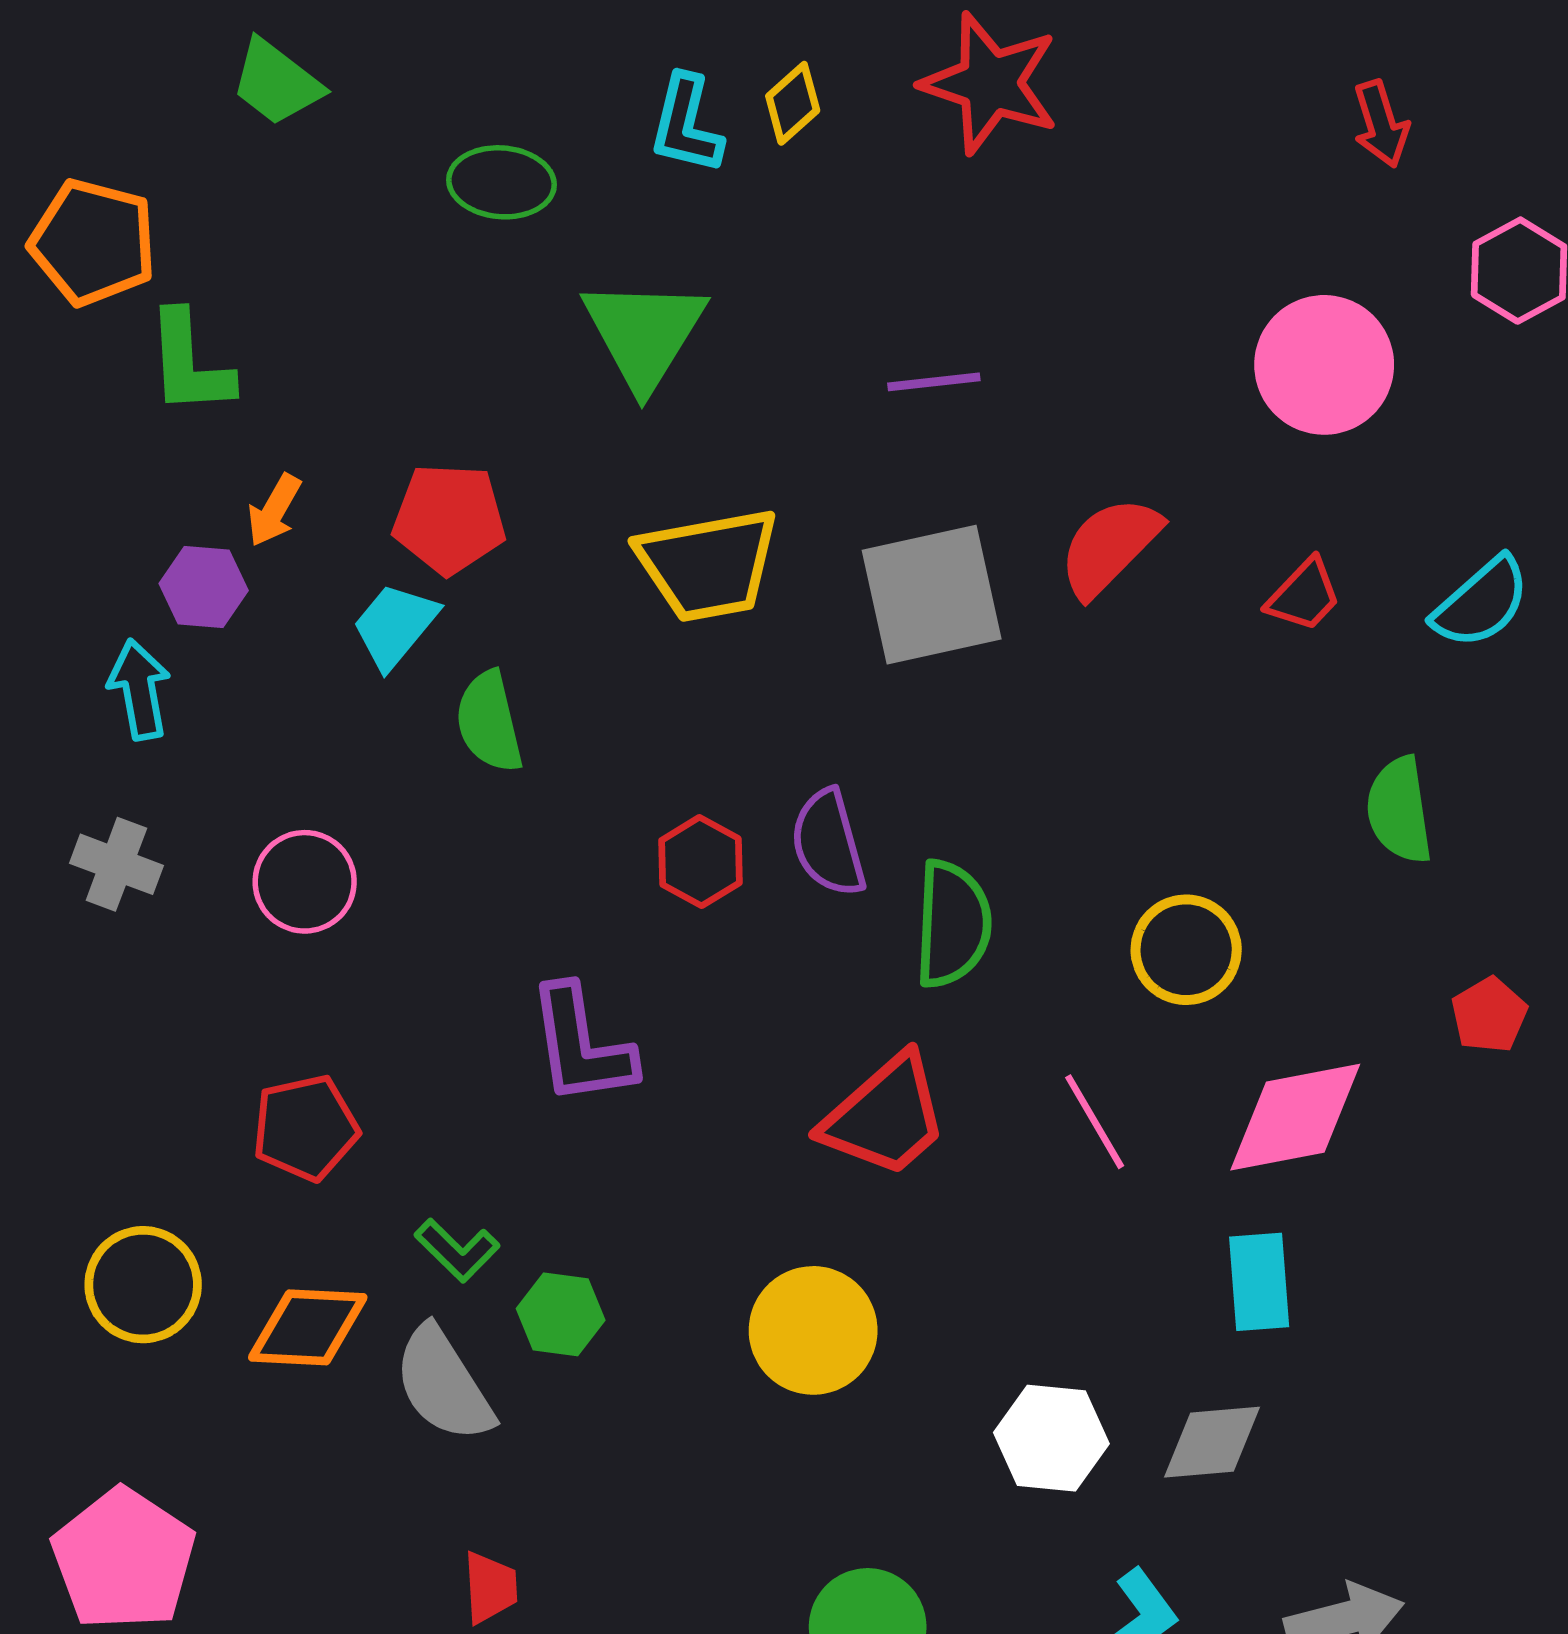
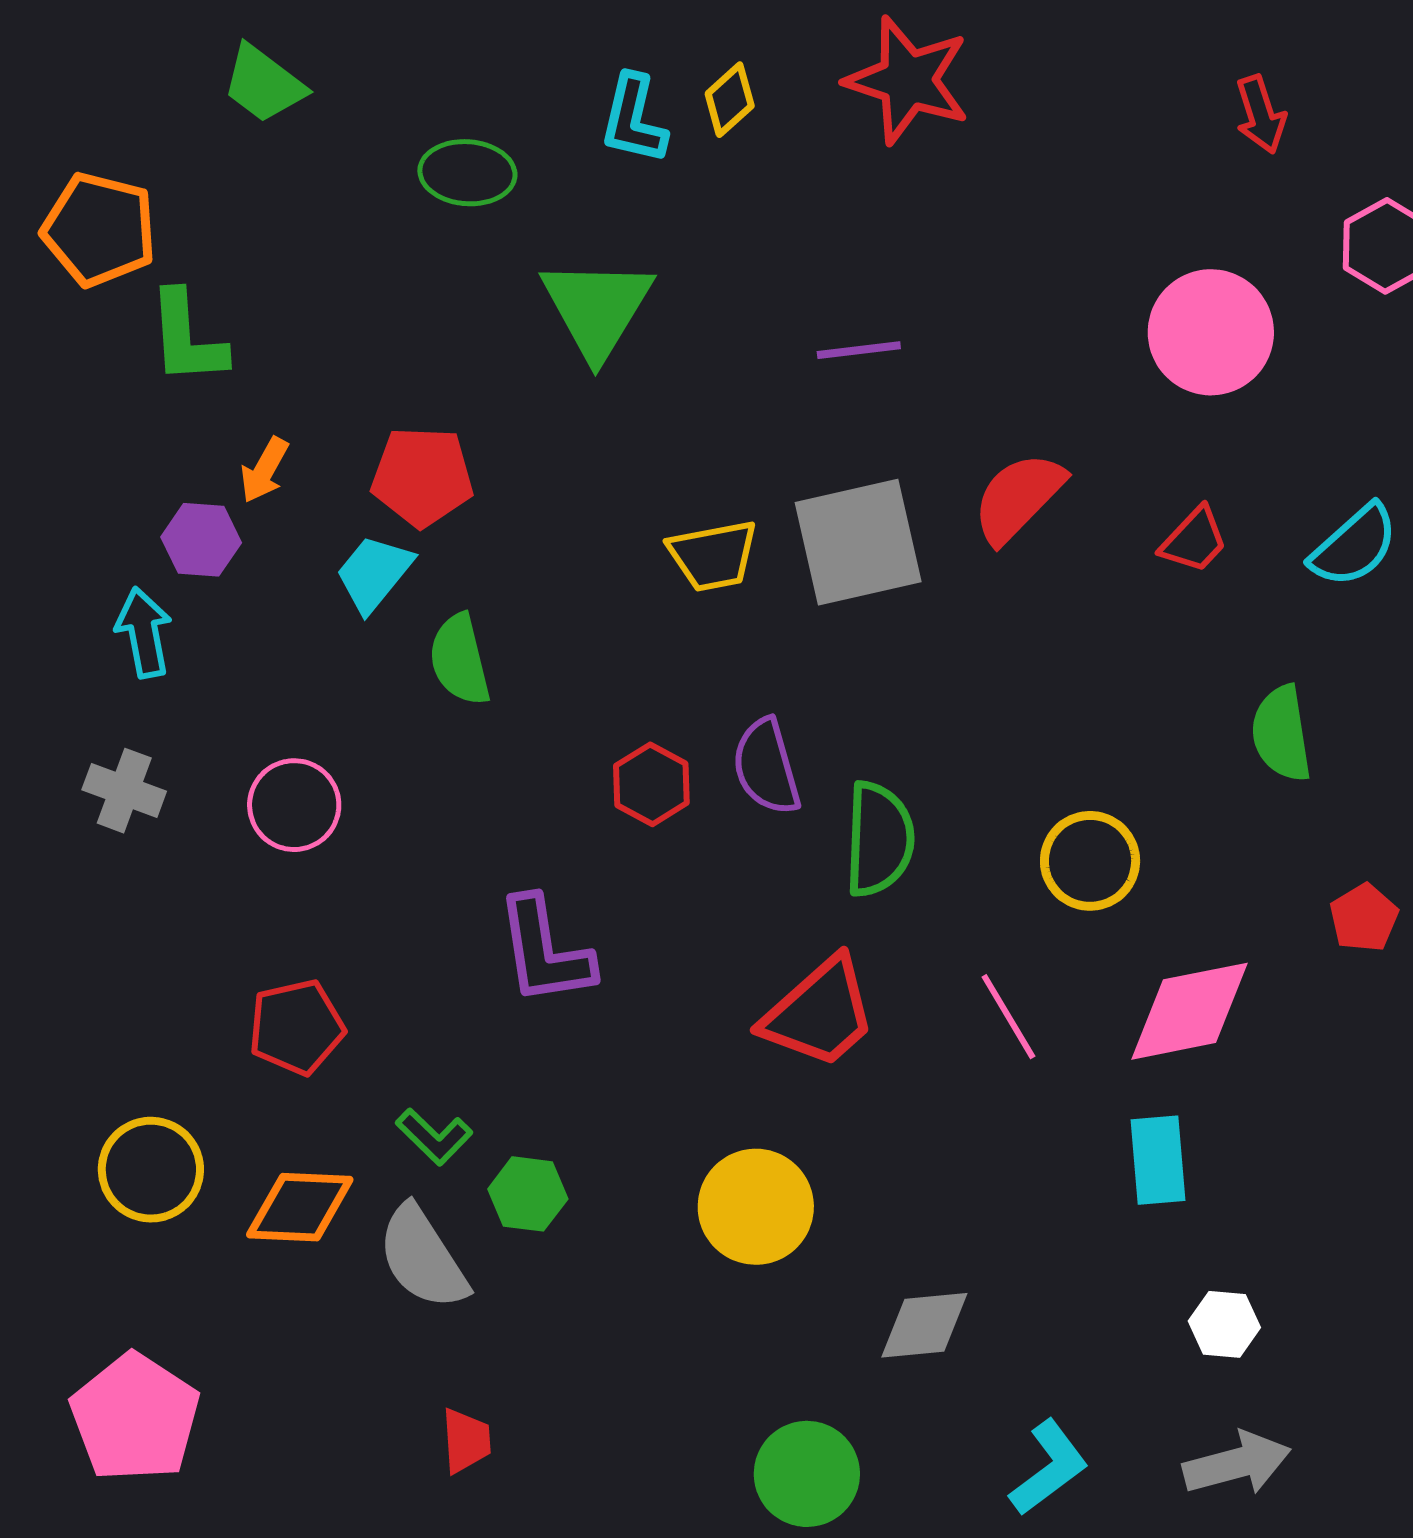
yellow trapezoid: (708, 565) -> (713, 556), moved, size x0.7
white hexagon: (1051, 1438) -> (1224, 1324), moved, size x0.7
gray diamond: (1212, 1442) -> (924, 1325), moved

